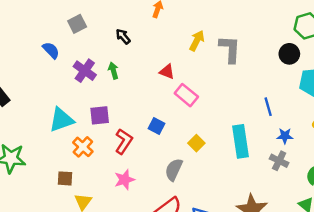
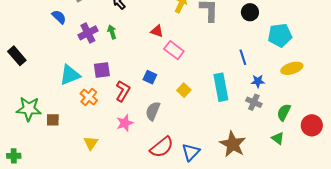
black circle: (289, 54) -> (250, 12), moved
purple cross: (85, 71) -> (88, 33), turned 30
gray semicircle: (174, 170) -> (153, 111), moved
brown square: (65, 178) -> (53, 120), moved

